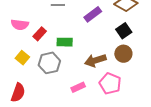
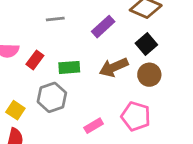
yellow square: (22, 58) -> (15, 110), moved
brown arrow: (95, 60) -> (114, 67), moved

